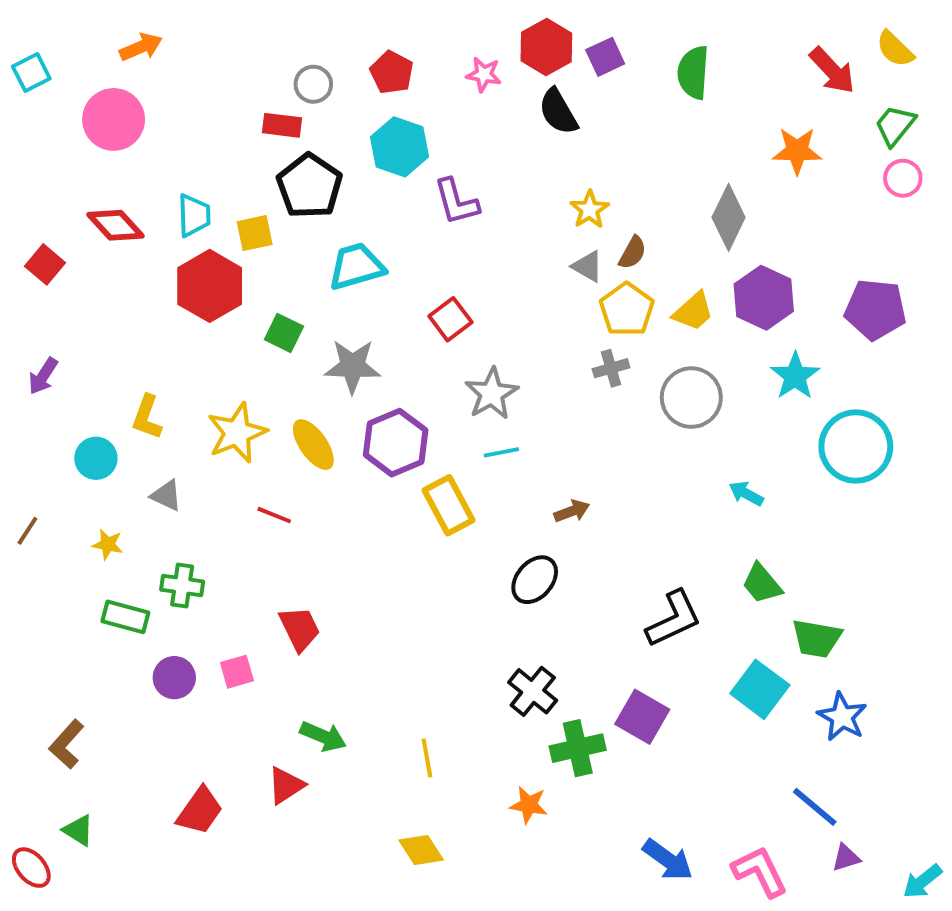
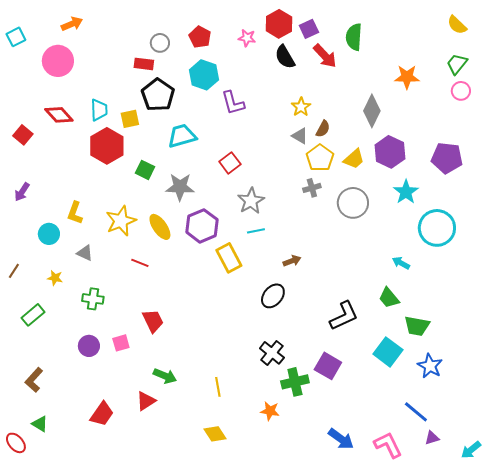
red arrow: (832, 70) -> (325, 56), moved
cyan arrow: (746, 494) -> (401, 263), moved
green rectangle: (125, 617) -> (33, 315), moved, turned -55

